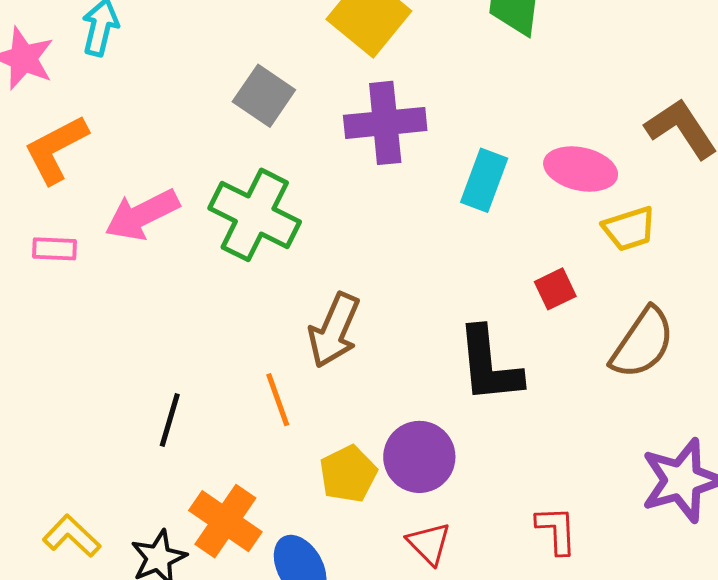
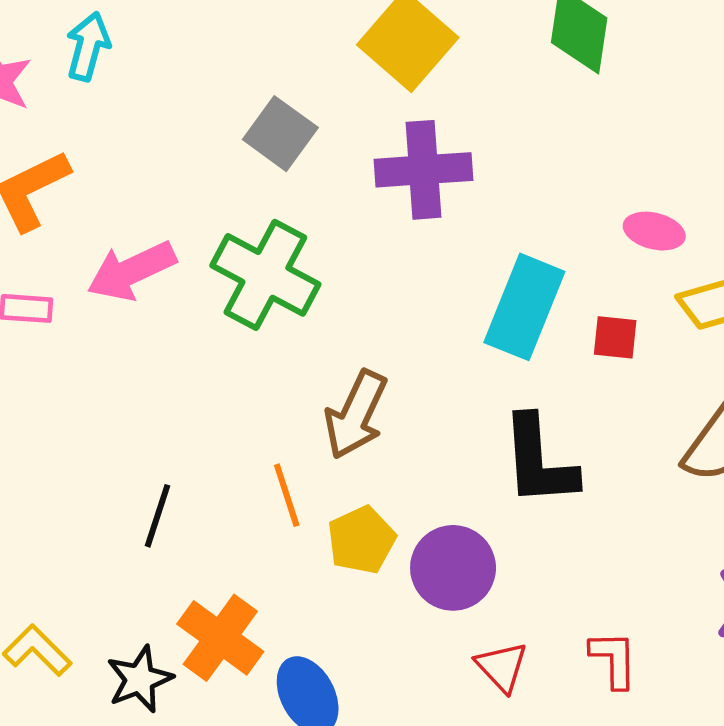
pink ellipse: (581, 169) -> (654, 231), size x0.7
cyan rectangle: (484, 180) -> (524, 307), moved, size x1.4
red square: (555, 289) -> (615, 337), moved, turned 30
yellow pentagon: (348, 474) -> (361, 540), moved
red triangle: (429, 544) -> (502, 667), moved

